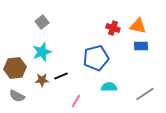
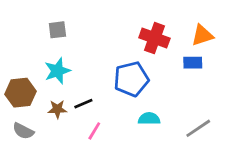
gray square: (42, 22) -> (57, 30), turned 32
orange triangle: (138, 26) -> (202, 35), moved, turned -30
red cross: (113, 28) -> (154, 38), size x1.5
pink line: (76, 101) -> (94, 131), moved

